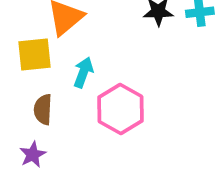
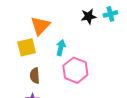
cyan arrow: (83, 72) -> (61, 48), moved

